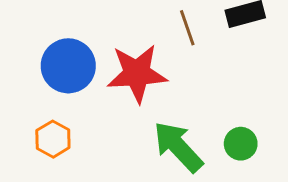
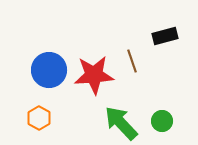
brown line: (187, 28) -> (132, 61), moved

